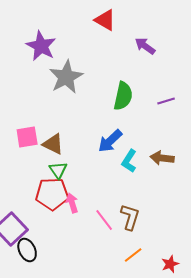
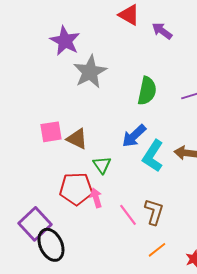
purple arrow: (145, 46) -> (162, 31), moved
cyan L-shape: (129, 161) -> (153, 156), size x1.4
green triangle: (58, 170) -> (102, 165), moved
black ellipse: (27, 250) -> (51, 245), size x1.4

